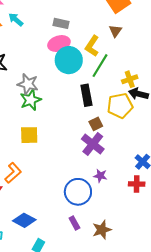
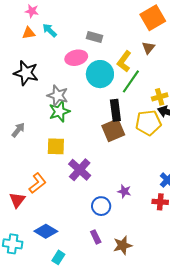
pink ellipse: (59, 44) -> (76, 58), moved
brown square: (96, 124) -> (113, 130), moved, size x1.6
purple cross: (93, 144) -> (80, 170), moved
blue circle: (78, 192) -> (101, 206), size x0.7

